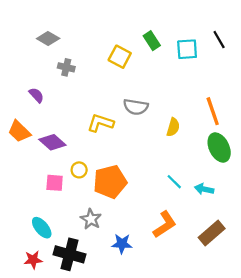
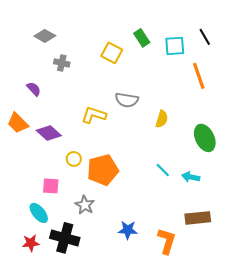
orange line: (213, 111) -> (199, 76), moved
pink square: (55, 183) -> (51, 186), moved
orange L-shape: (165, 224) -> (167, 241), moved, turned -40
brown rectangle: (212, 233) -> (198, 218), turned 35
blue star: (122, 244) -> (128, 230), moved

